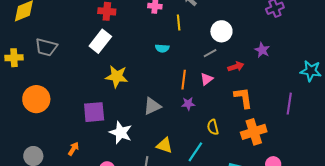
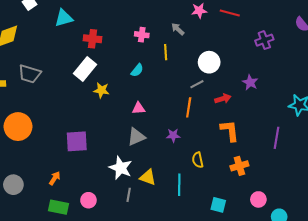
cyan semicircle: (162, 48) -> (137, 70), moved, turned -56
yellow star: (117, 76) -> (101, 90), moved, size x0.7
pink triangle: (207, 79) -> (139, 108), moved, turned 32
orange line: (184, 80) -> (189, 107), moved
orange cross: (254, 132) -> (239, 166), size x0.7
white star: (121, 133) -> (121, 168), moved
cyan line: (195, 152) -> (179, 185), turned -35

